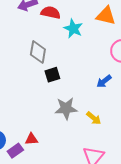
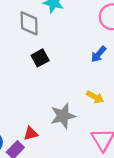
gray diamond: (38, 52) -> (29, 23), moved
gray star: (66, 108) -> (63, 116), moved

